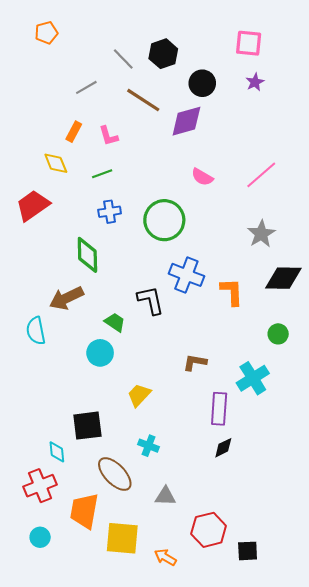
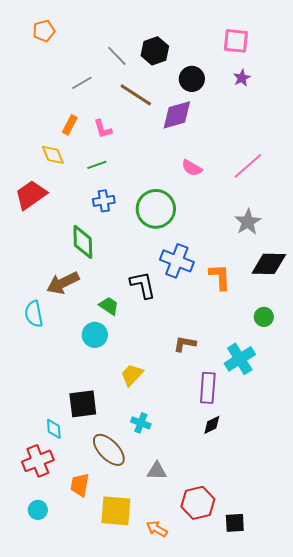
orange trapezoid: (84, 511) -> (80, 485), size x0.7

